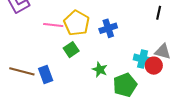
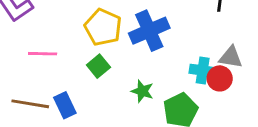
pink line: (53, 25) -> (43, 54), moved
blue cross: (108, 28) -> (149, 31), size x1.5

